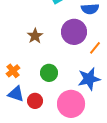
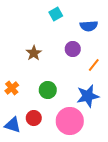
purple circle: (74, 32) -> (73, 49), size x0.6
blue triangle: (16, 94) -> (13, 125), moved

